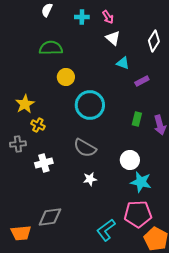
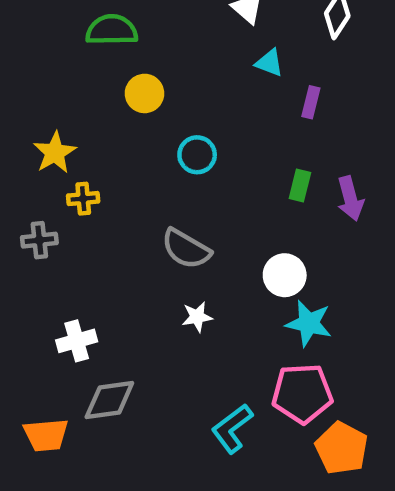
purple rectangle: (142, 81) -> (311, 102), turned -48
cyan circle: (90, 105) -> (197, 155), size x0.6
yellow cross: (38, 125) -> (83, 199), turned -32
white cross: (44, 163) -> (77, 341), moved

